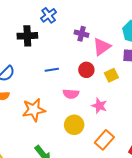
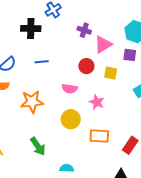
blue line: (52, 70) -> (42, 62), moved
yellow square: (111, 75) -> (111, 73), turned 32
orange rectangle: (104, 140) -> (99, 136), turned 48

